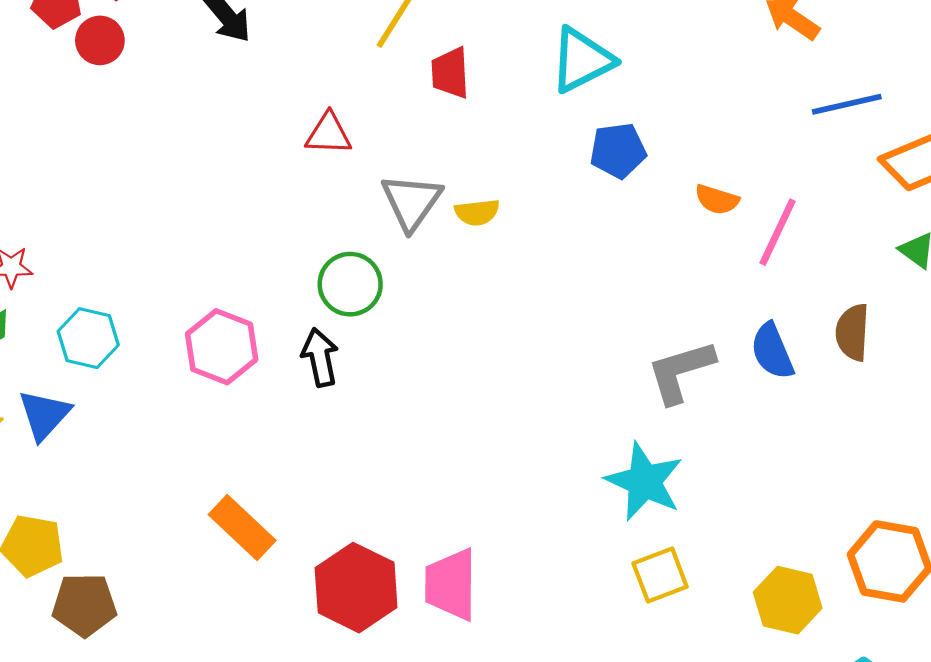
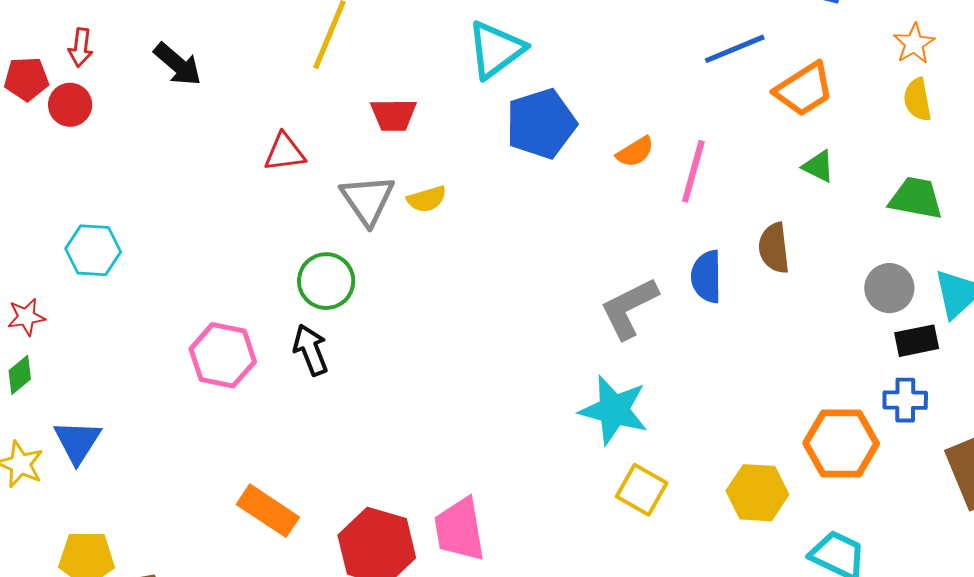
red trapezoid: (450, 73) -> (394, 115), moved, turned -78
blue pentagon: (618, 151) -> (541, 124), size x1.4
orange semicircle: (717, 200) -> (635, 152), turned -39
cyan hexagon: (88, 338) -> (93, 250), moved
blue semicircle: (772, 351) -> (706, 277), turned 32
yellow square: (660, 575) -> (642, 490), turned -30

